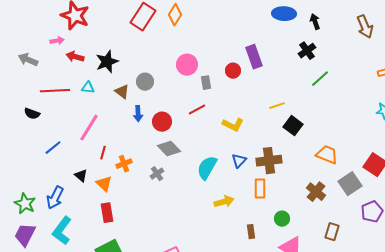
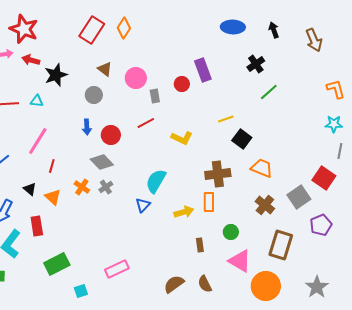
black arrow: (315, 22) -> (274, 30), moved
red arrow: (75, 57) -> (31, 60), moved
brown triangle: (122, 92) -> (105, 69), moved
gray diamond: (169, 149) -> (102, 162), moved
orange trapezoid: (327, 155) -> (262, 168), moved
blue triangle: (239, 161) -> (143, 205), moved
orange cross: (124, 164) -> (82, 187), moved, turned -35
yellow arrow: (224, 202) -> (184, 212), moved
red rectangle: (107, 213) -> (37, 226), moved
brown rectangle: (332, 232) -> (281, 245), size x1.6

